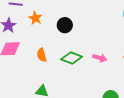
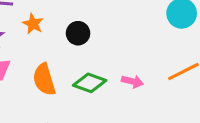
orange semicircle: (42, 55) -> (44, 80), size x1.5

